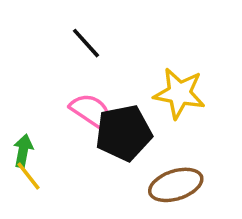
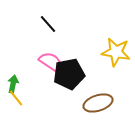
yellow star: (179, 93) -> (116, 52), moved

